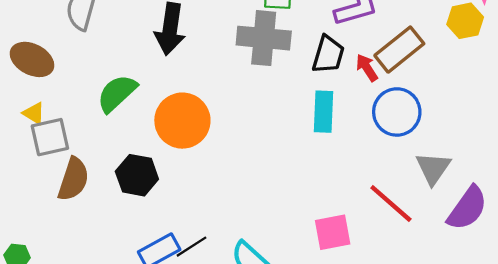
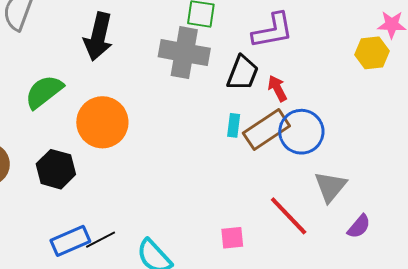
brown rectangle: (399, 50) -> (266, 129), moved
cyan rectangle: (324, 112) -> (234, 125), size x0.6
purple semicircle: (467, 208) -> (359, 226), size x0.6
pink square: (333, 232) -> (232, 238), size x0.7

